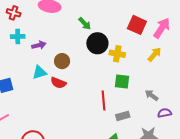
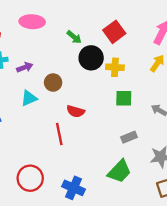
red square: (137, 25) -> (114, 32), moved, turned 36
red semicircle: (58, 83) -> (76, 111), moved
red line: (104, 100) -> (59, 134), moved

